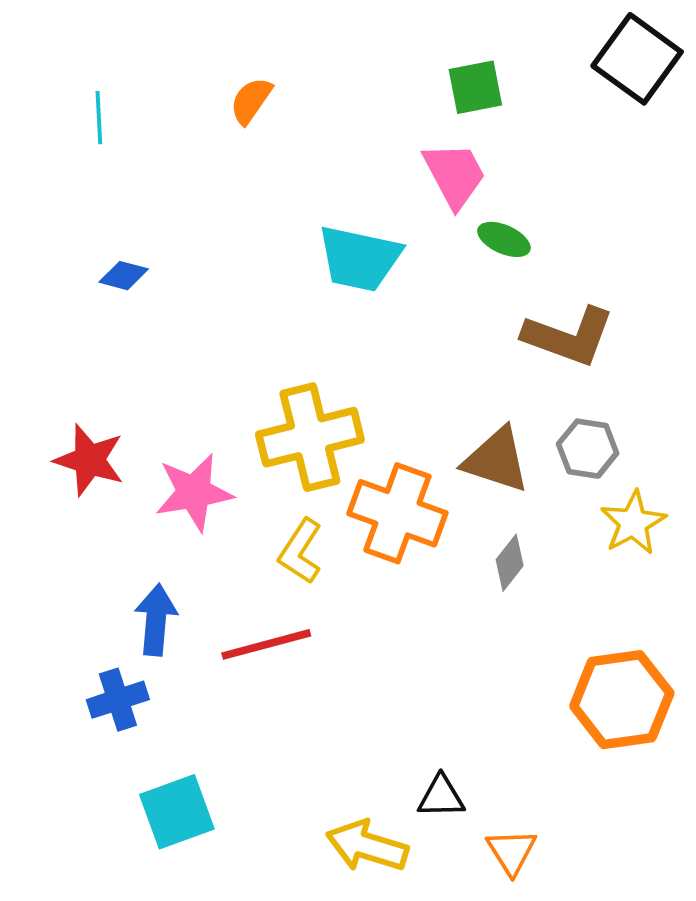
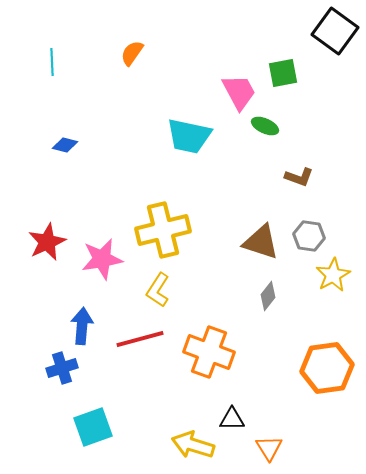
green square: (475, 87) -> (283, 73), moved
brown L-shape: (569, 336) -> (299, 177), size x0.6
red star: (89, 460) -> (47, 242), turned 30
orange cross: (397, 513) -> (209, 352), moved

